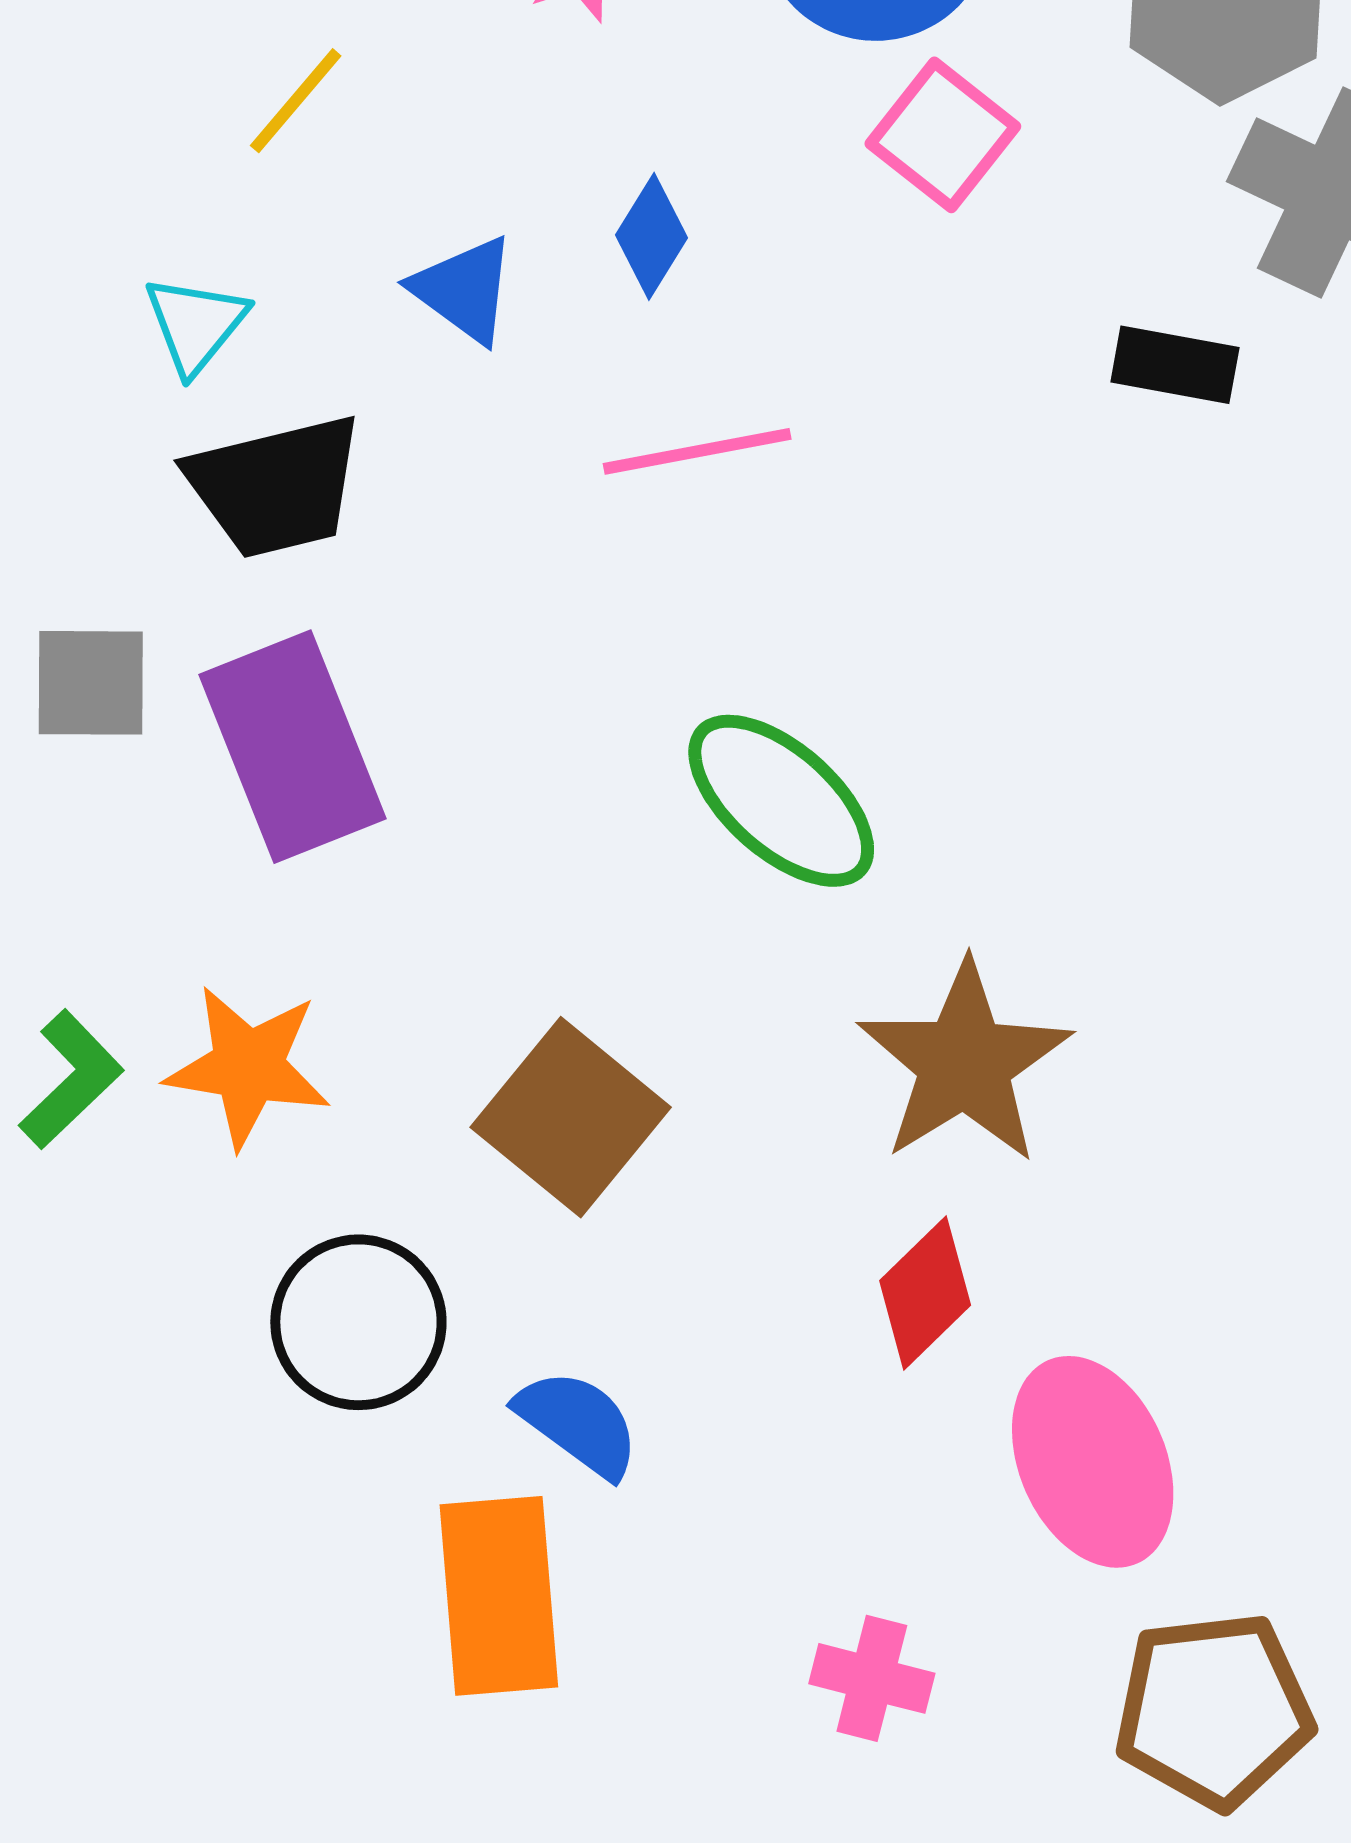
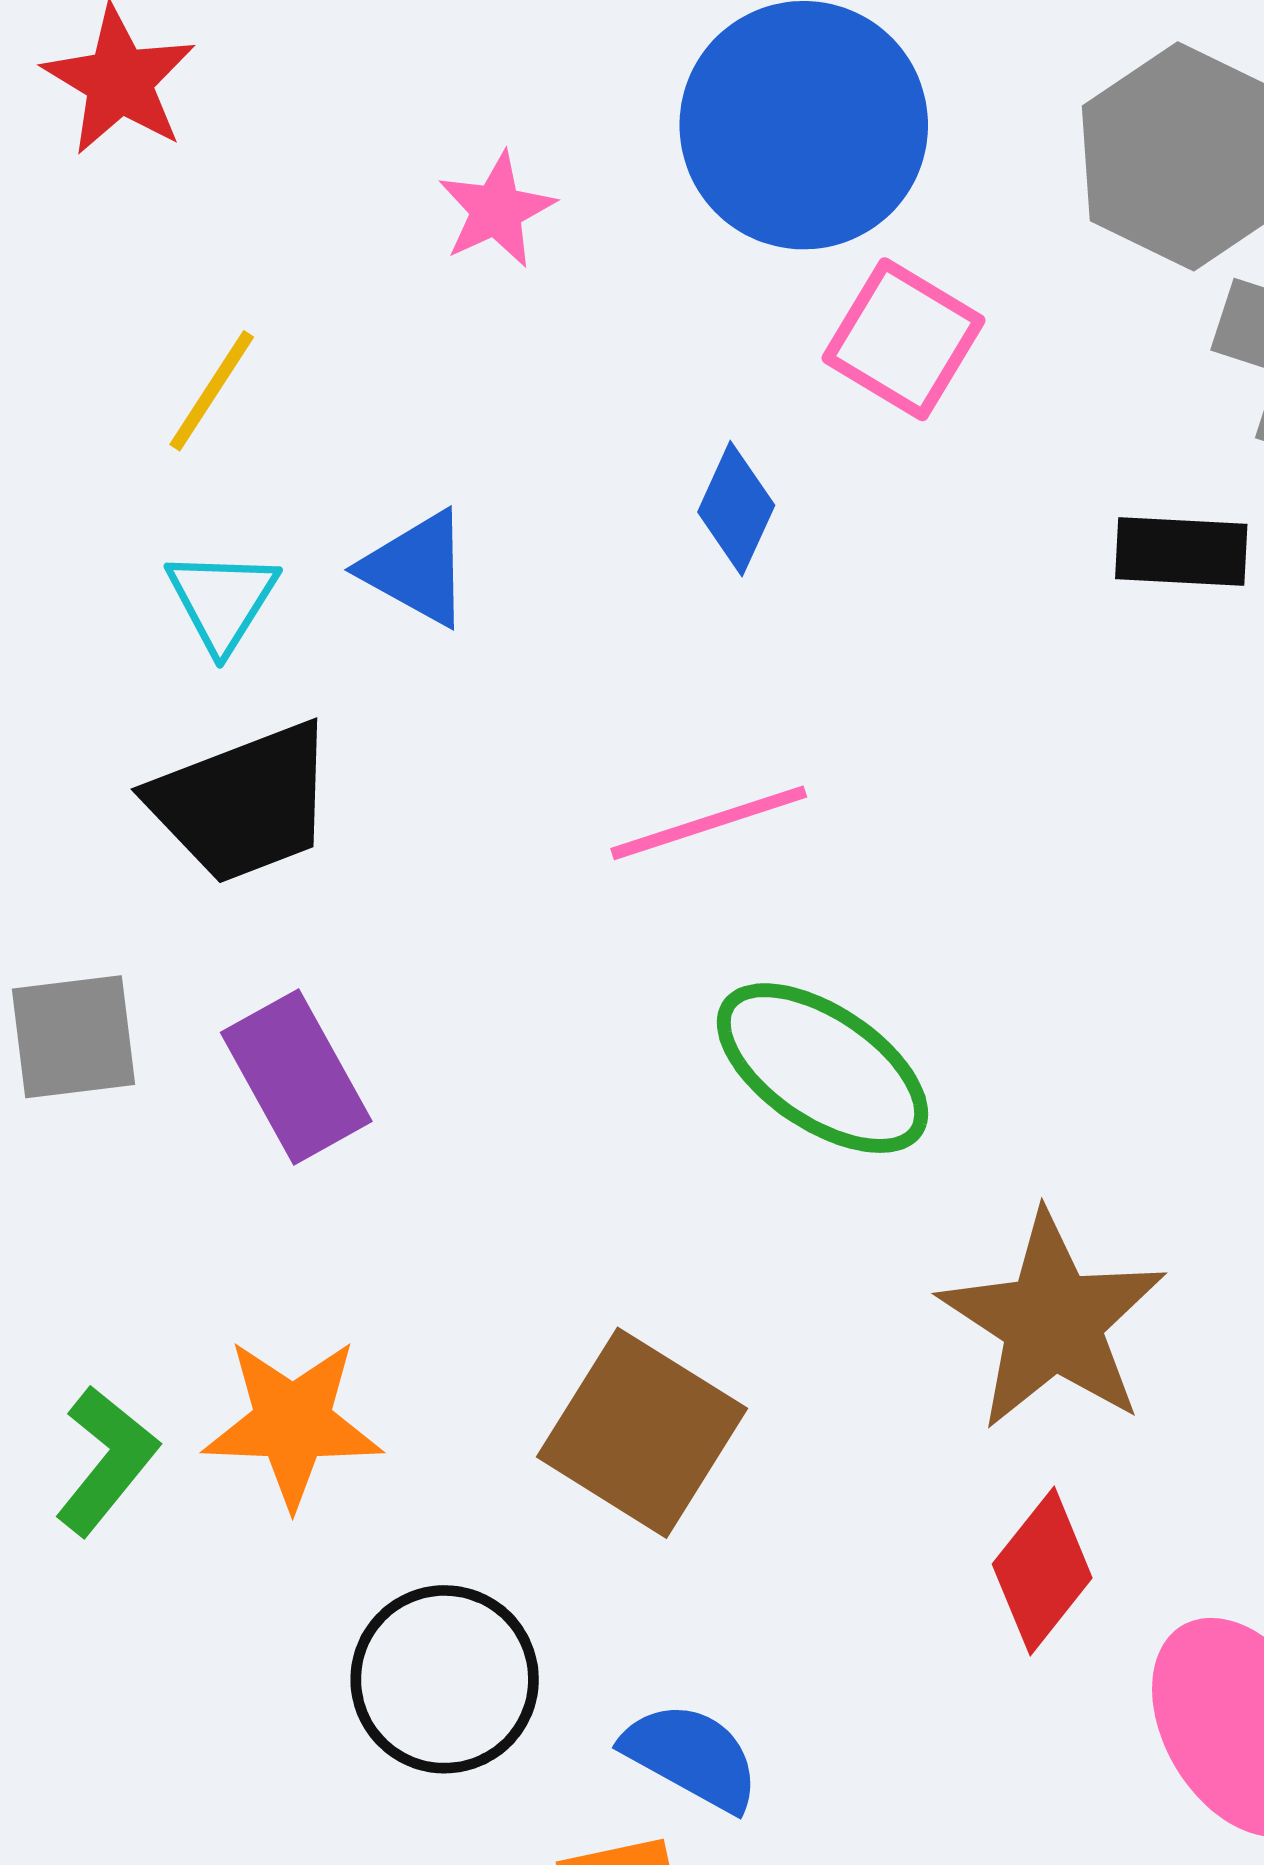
blue diamond: (651, 236) -> (736, 509), moved
cyan triangle: (196, 324) -> (222, 600), moved
pink line: (697, 451) -> (709, 823), moved
purple rectangle: (293, 747) -> (296, 1077), size x0.7

